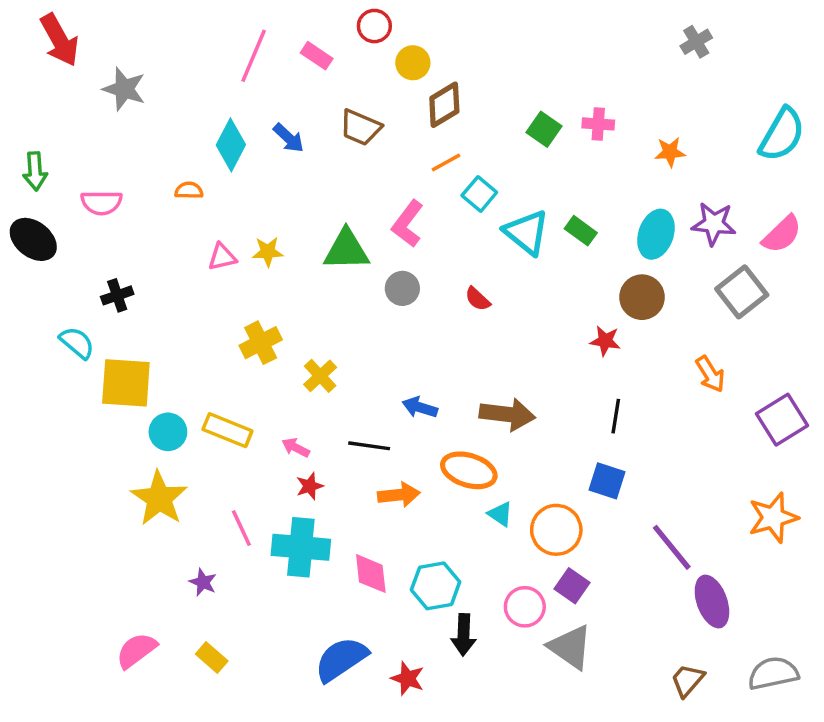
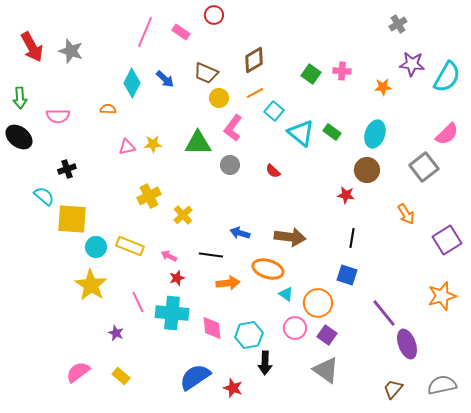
red arrow: (59, 40) -> (32, 47), moved
yellow circle: (413, 63) -> (219, 98), moved
purple star: (714, 224) -> (412, 64), moved
pink circle: (525, 607) -> (295, 328), moved

